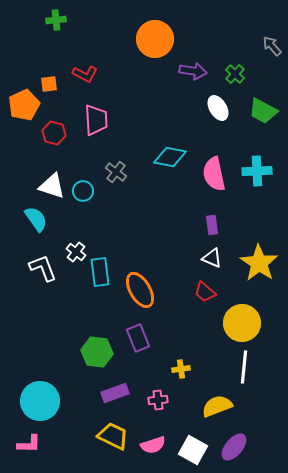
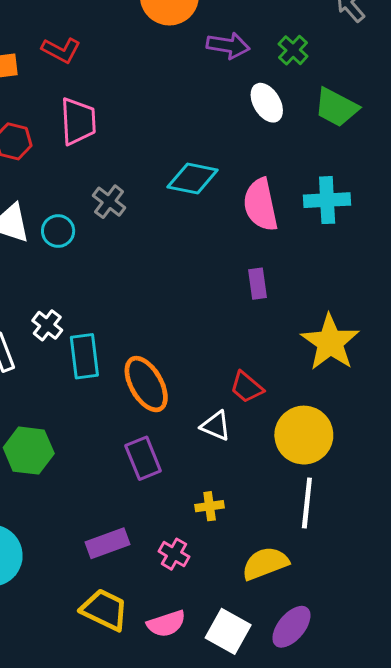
white triangle: (212, 258) -> (216, 426), moved
green hexagon: (97, 352) -> (29, 451), moved
pink cross: (158, 400) -> (174, 554), turned 36

